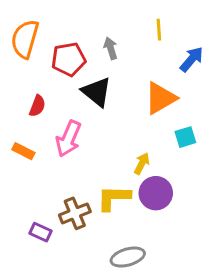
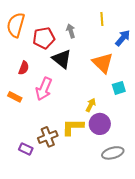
orange triangle: (160, 98) -> (103, 63), turned -45
gray ellipse: (128, 257) -> (113, 153), moved

